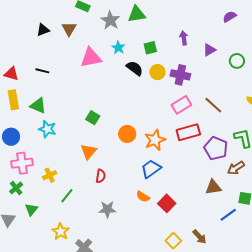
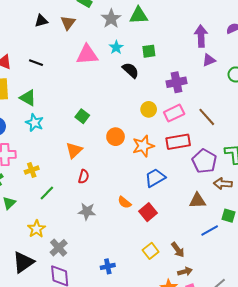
purple arrow: (184, 38) -> (201, 36), moved, size x1.5
yellow circle: (157, 72) -> (149, 109), moved
purple cross: (180, 75) -> (177, 82), turned -30
brown arrow: (236, 168) -> (223, 184), turned 30
blue trapezoid: (151, 169) -> (155, 178), moved

